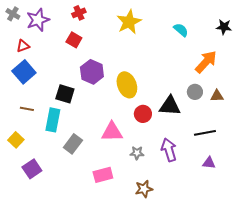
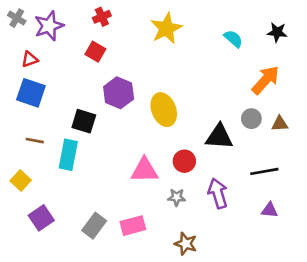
black star: (224, 27) -> (277, 32), moved
blue square: (24, 72) -> (31, 93), turned -30
red circle: (143, 114) -> (184, 161), moved
gray rectangle: (73, 144) -> (94, 226), moved
brown star: (144, 189) -> (186, 244), turned 30

